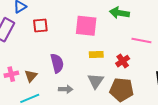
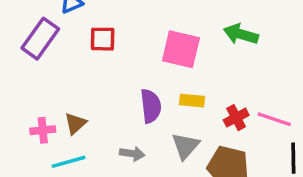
pink line: (141, 41) -> (274, 119), moved
purple semicircle: (57, 63) -> (151, 106), moved
pink cross: (11, 74) -> (43, 130), moved

